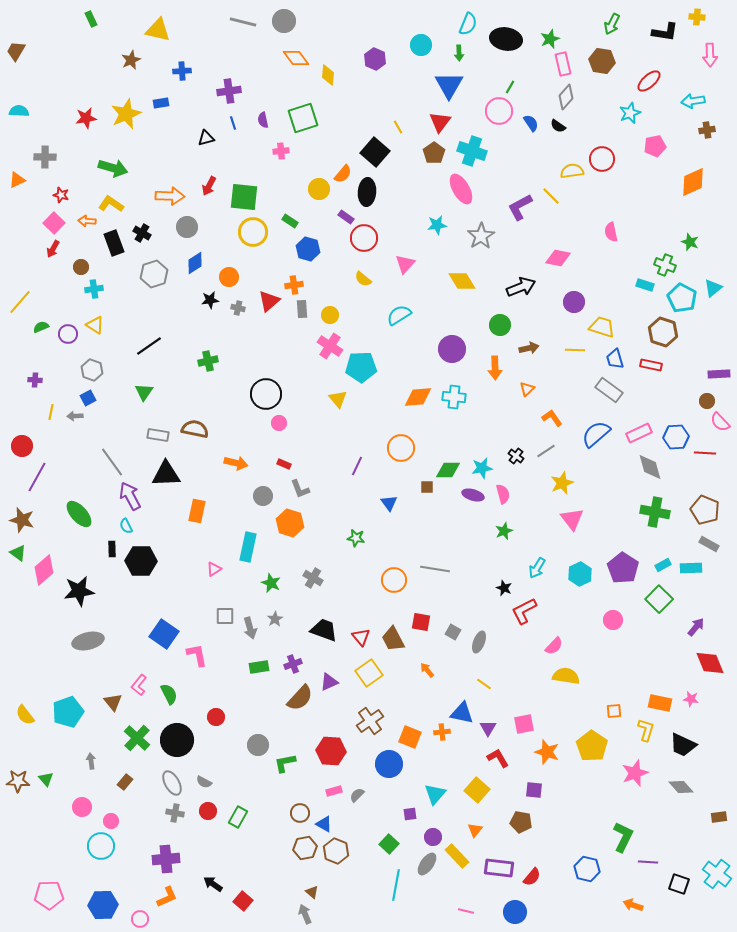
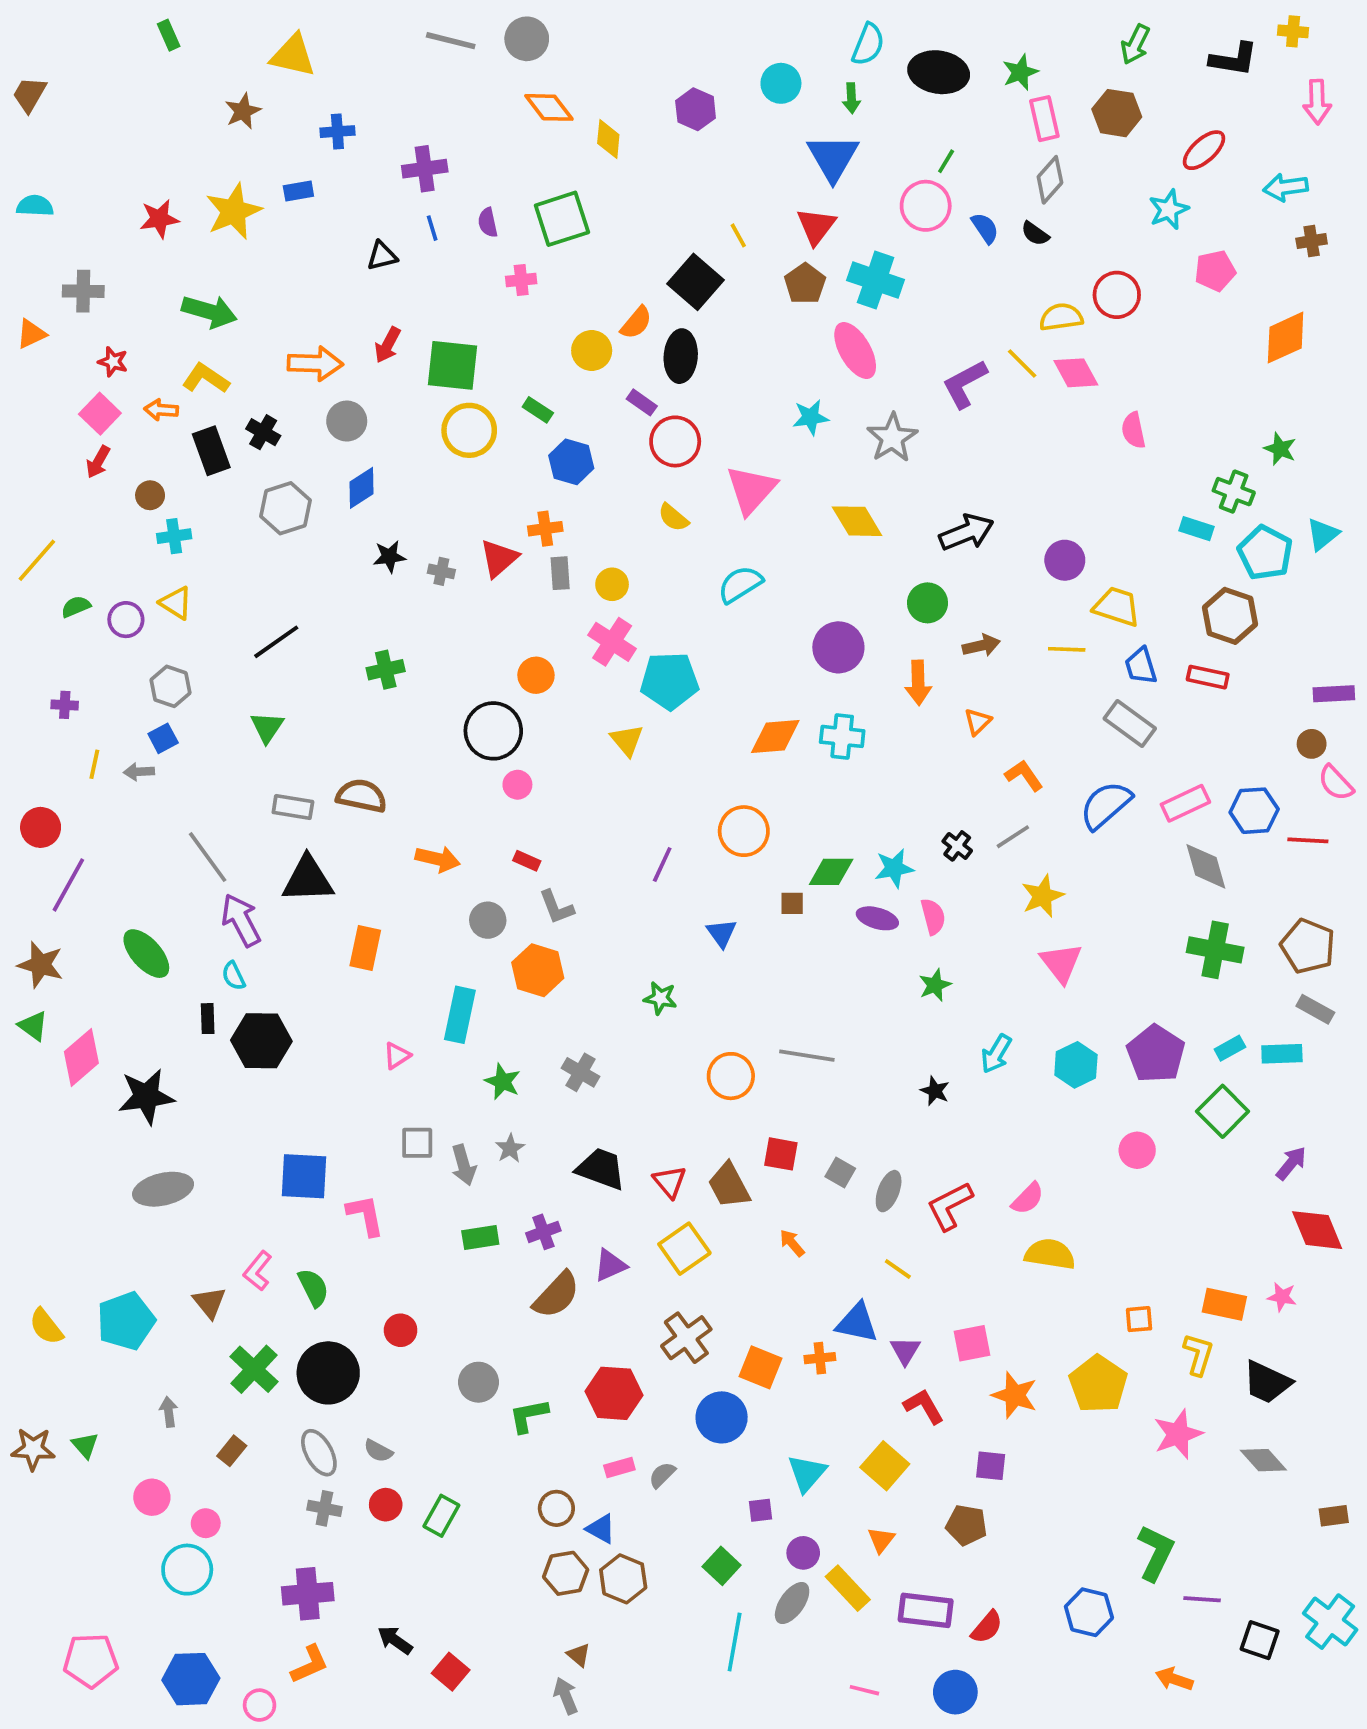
pink diamond: (558, 258) -> (1076, 373), moved, turned 50
pink triangle: (405, 264) -> (751, 490), size x1.4
orange circle: (229, 277) -> (536, 675), moved
red L-shape: (524, 611) -> (950, 1206), moved
blue square: (164, 634) -> (304, 1176), turned -32

